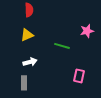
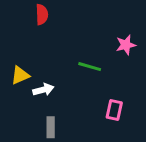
yellow triangle: (27, 35) -> (20, 75), moved
gray rectangle: (24, 83) -> (51, 127), moved

